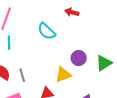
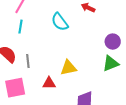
purple circle: (79, 58) -> (113, 42), moved

